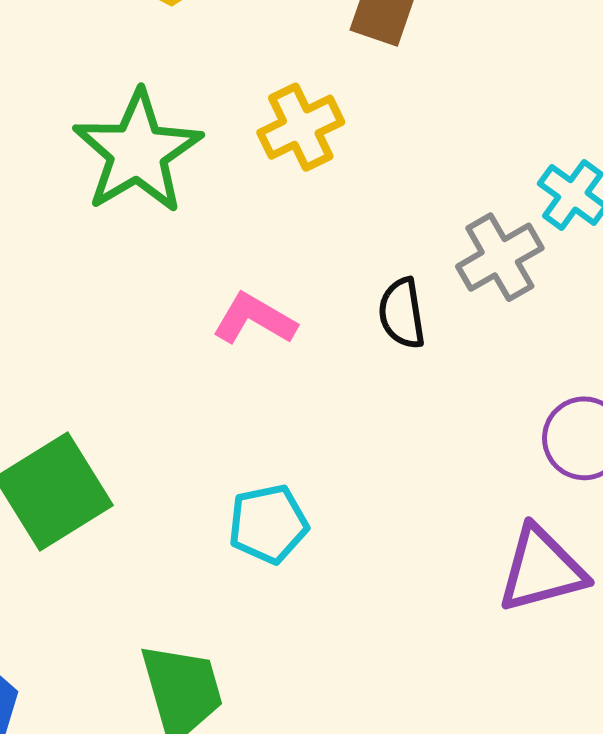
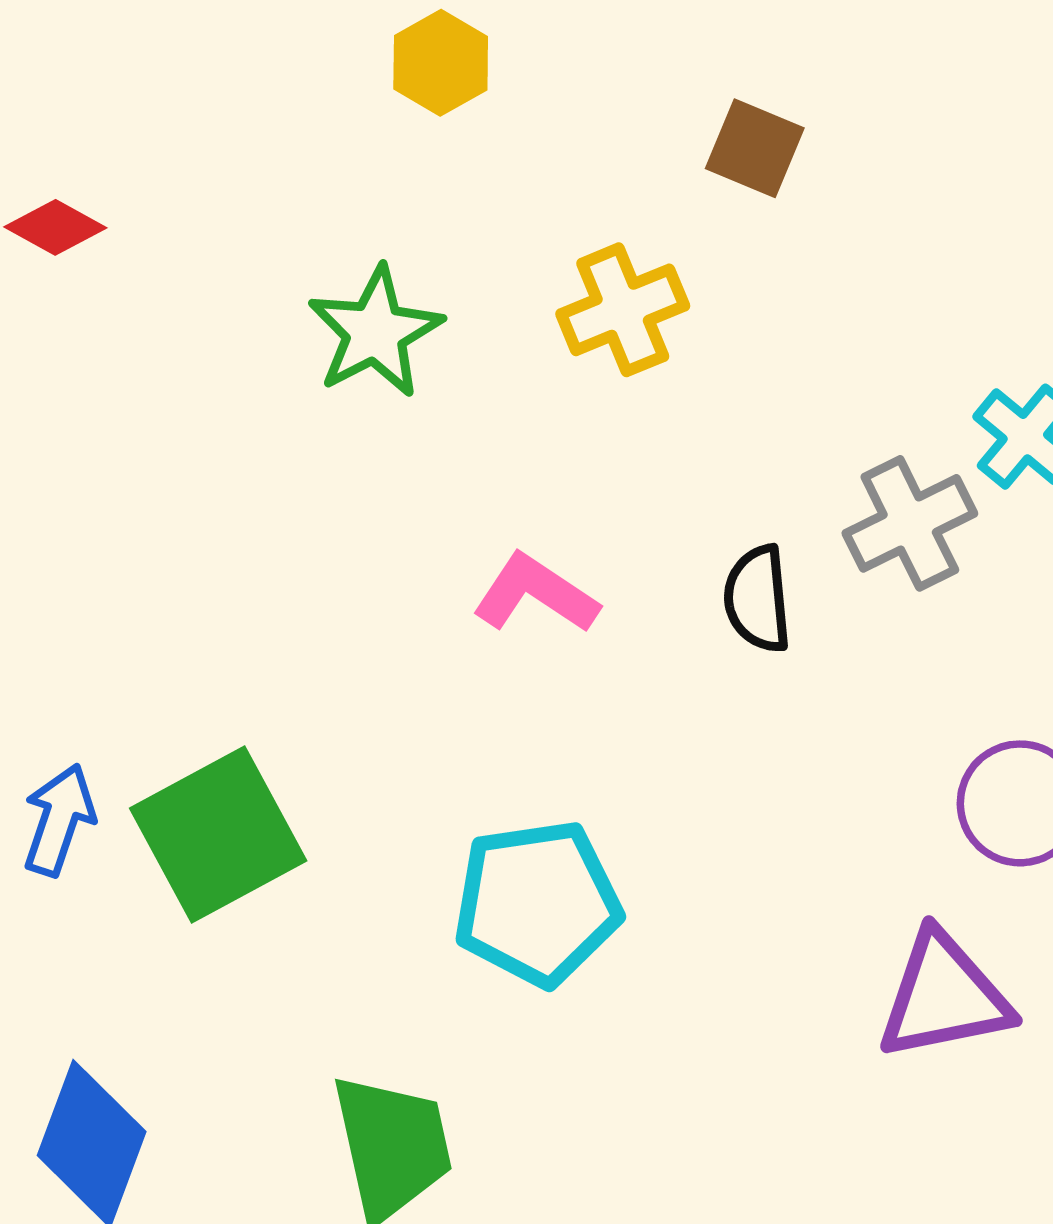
green star: (138, 152) -> (375, 332), size x0.7
cyan pentagon: (268, 524) -> (537, 903), size x1.4

